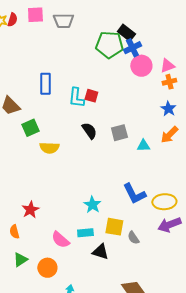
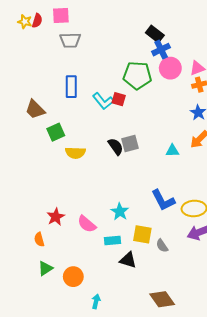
gray trapezoid: (63, 21) -> (70, 40), moved
green pentagon: (109, 45) -> (137, 75), moved
cyan L-shape: (76, 98) -> (103, 101), turned -45
black semicircle: (89, 131) -> (116, 147), moved
gray square: (119, 133) -> (130, 143), moved
pink semicircle: (60, 240) -> (87, 224), moved

